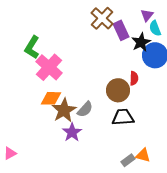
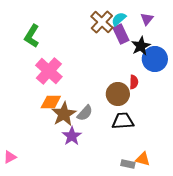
cyan semicircle: (155, 28) -> (119, 19), moved, turned 70
green L-shape: (32, 47) -> (32, 36), moved
gray rectangle: (128, 160) -> (128, 164), turned 48

